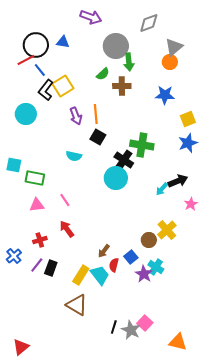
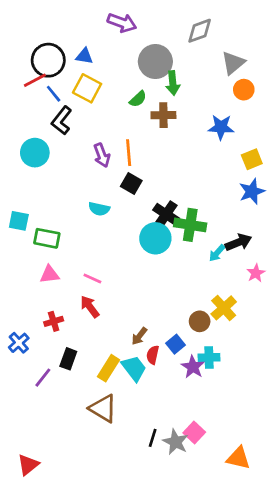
orange circle: (170, 62) -> (244, 90), moved
yellow square: (63, 86) -> (87, 88), moved, turned -30
green cross: (142, 145) -> (190, 225), moved
pink line: (65, 200) -> (92, 278), moved, turned -32
purple line: (37, 265) -> (43, 378), moved
cyan cross: (156, 267) -> (209, 358), turned -35

